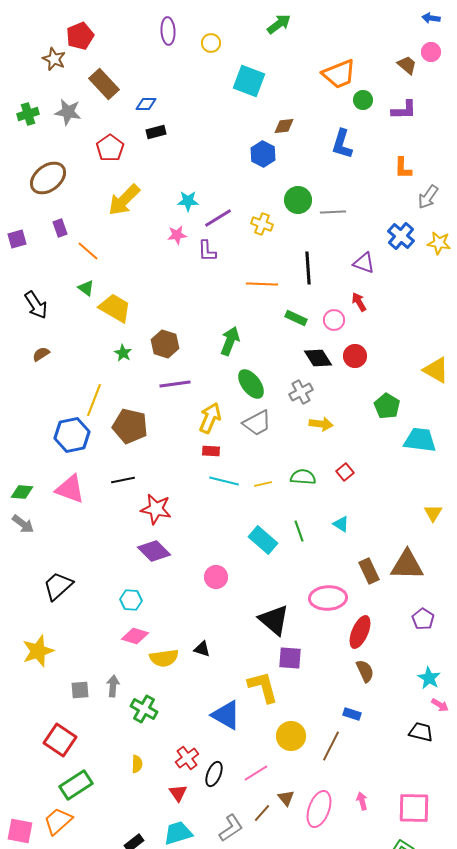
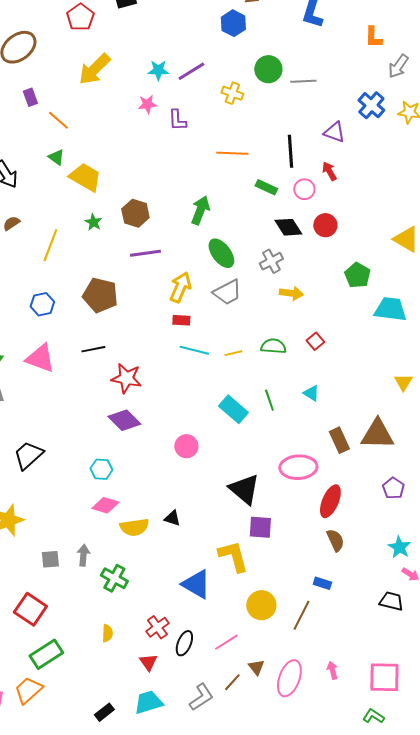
purple line: (218, 218) -> (191, 71), moved
black line: (308, 268) -> (290, 151), moved
yellow line: (94, 400) -> (50, 245), moved
blue hexagon: (72, 435) -> (42, 304), size x0.7

